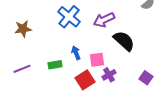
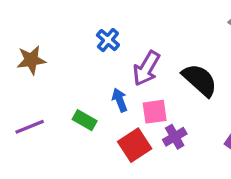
blue cross: (69, 17) -> (108, 40), size x0.6
purple arrow: (104, 20) -> (146, 68), moved, turned -35
green rectangle: (55, 65) -> (85, 120), turned 40

